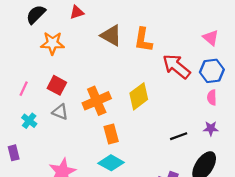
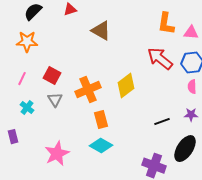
pink triangle: (211, 38) -> (191, 33), turned -35
orange L-shape: (143, 40) -> (166, 24), moved
orange star: (52, 43) -> (27, 42), moved
gray triangle: (60, 112) -> (55, 100), turned 35

